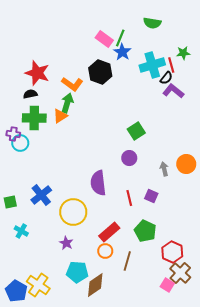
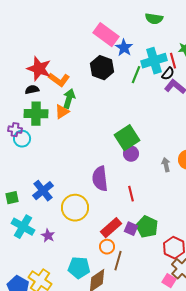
green line: (120, 38) -> (136, 75), moved
pink rectangle: (104, 39) -> (106, 35), size x1.4
orange L-shape: (72, 84) -> (59, 80), moved
green square: (136, 131) -> (127, 138), moved, size x1.4
purple square: (151, 196) -> (131, 229), moved
cyan cross: (21, 231) -> (23, 227), size x1.6
purple star: (66, 243) -> (48, 236), moved
brown line: (127, 261) -> (118, 261), moved

